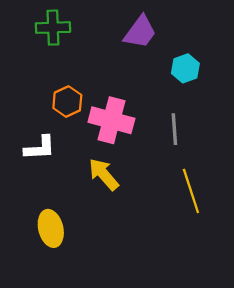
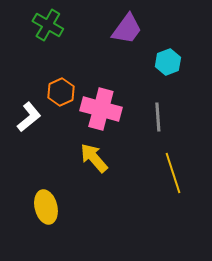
green cross: (53, 28) -> (48, 25), turned 32
white L-shape: (40, 148) -> (29, 117), moved, turned -36

